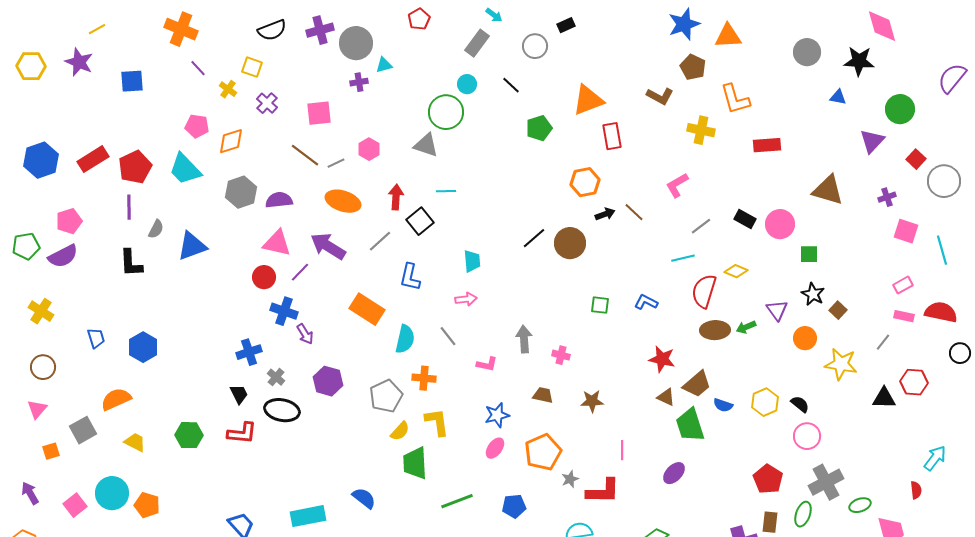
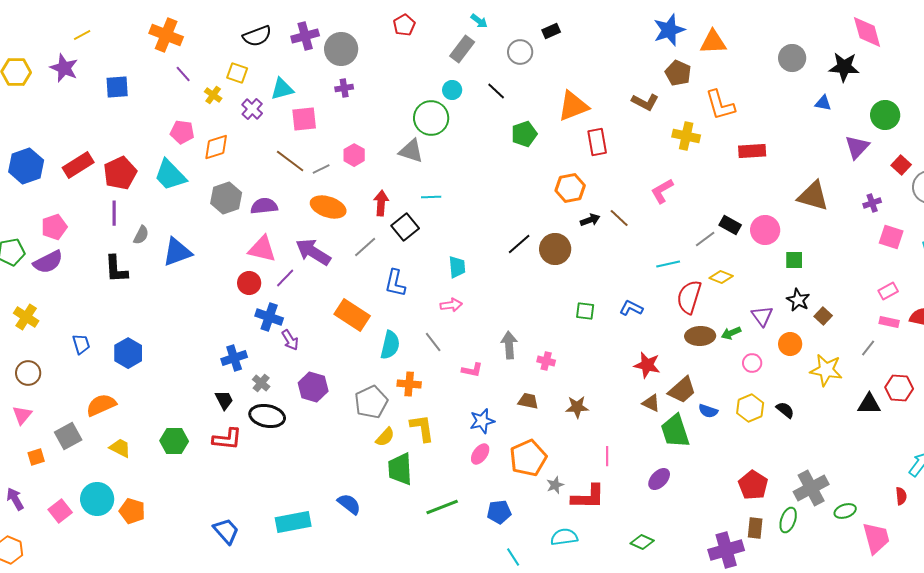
cyan triangle: (384, 65) -> (282, 89), moved, size x1.4
gray line: (701, 226) -> (705, 239), moved
pink circle: (807, 436) -> (752, 363), moved, size x0.7

